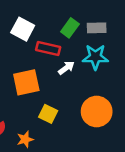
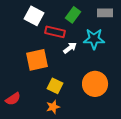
gray rectangle: (97, 28) -> (105, 13), moved
orange star: (25, 139) -> (53, 107), moved

